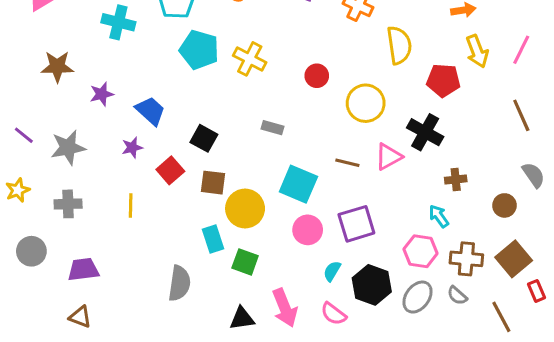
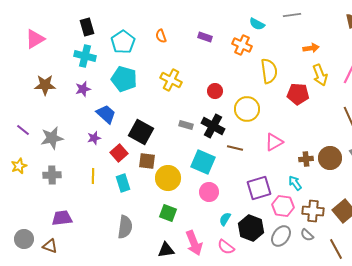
cyan pentagon: (199, 50) -> (124, 79), moved
purple star: (102, 94) -> (83, 89), moved
black cross: (425, 132) -> (213, 126), moved
black square: (204, 138) -> (141, 132), size x1.4
pink triangle: (389, 157) -> (274, 142), moved
brown circle: (504, 205) -> (330, 158), moved, size x1.5
purple square: (356, 224) -> (259, 188), moved
cyan rectangle: (213, 239) -> (123, 183), moved
gray circle: (31, 251) -> (24, 239), moved
brown triangle: (80, 317) -> (50, 246), moved

